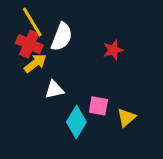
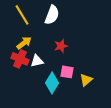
white semicircle: (62, 37) -> (52, 15), moved
red cross: (29, 44) -> (20, 59), moved
red star: (113, 50) -> (61, 46), moved

